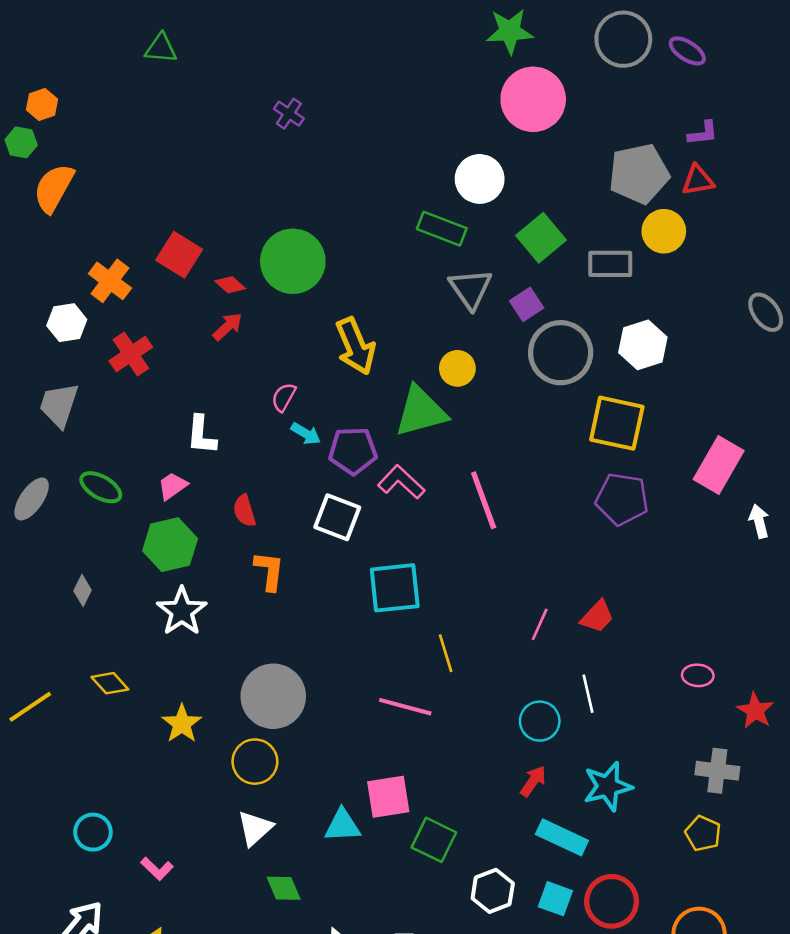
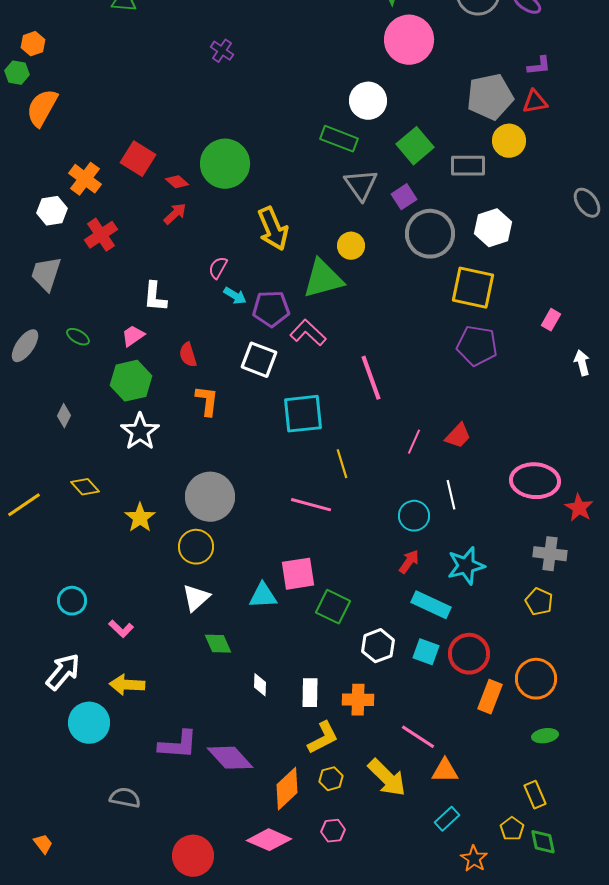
pink rectangle: (719, 465) -> (551, 320), size x0.5
green ellipse: (101, 487) -> (78, 337), size x0.7
pink line: (484, 500) -> (371, 378), moved
pink ellipse: (698, 675) -> (535, 481), size x2.0

